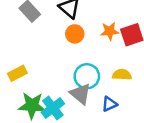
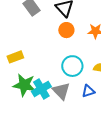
gray triangle: (80, 94) -> (61, 91), moved

